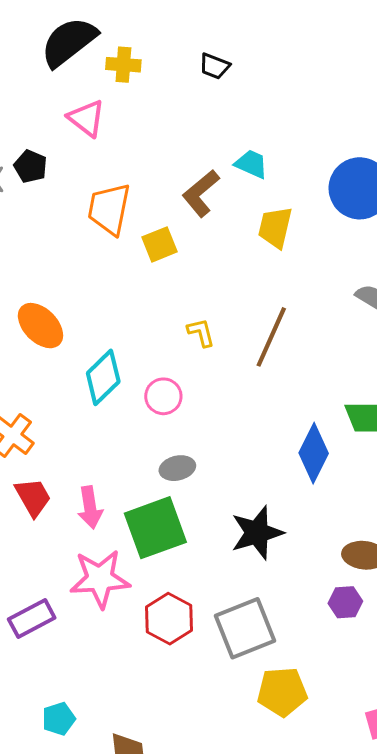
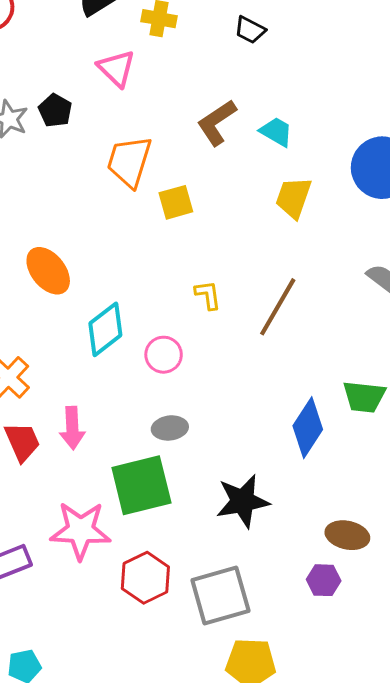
brown L-shape: (201, 193) -> (217, 123), moved
pink arrow: (90, 507) -> (72, 428), moved

